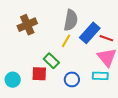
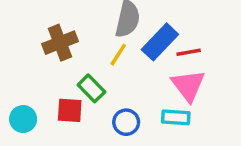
brown cross: (27, 25) -> (60, 43), moved
red line: (106, 38) -> (189, 52), turned -32

